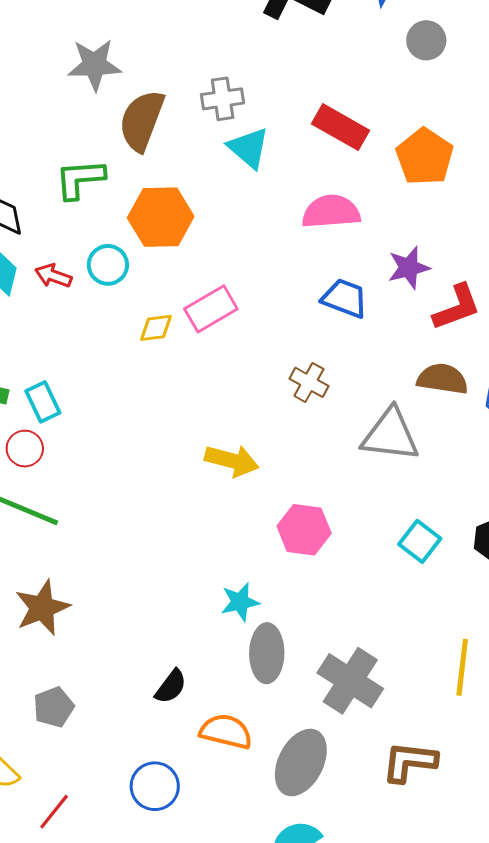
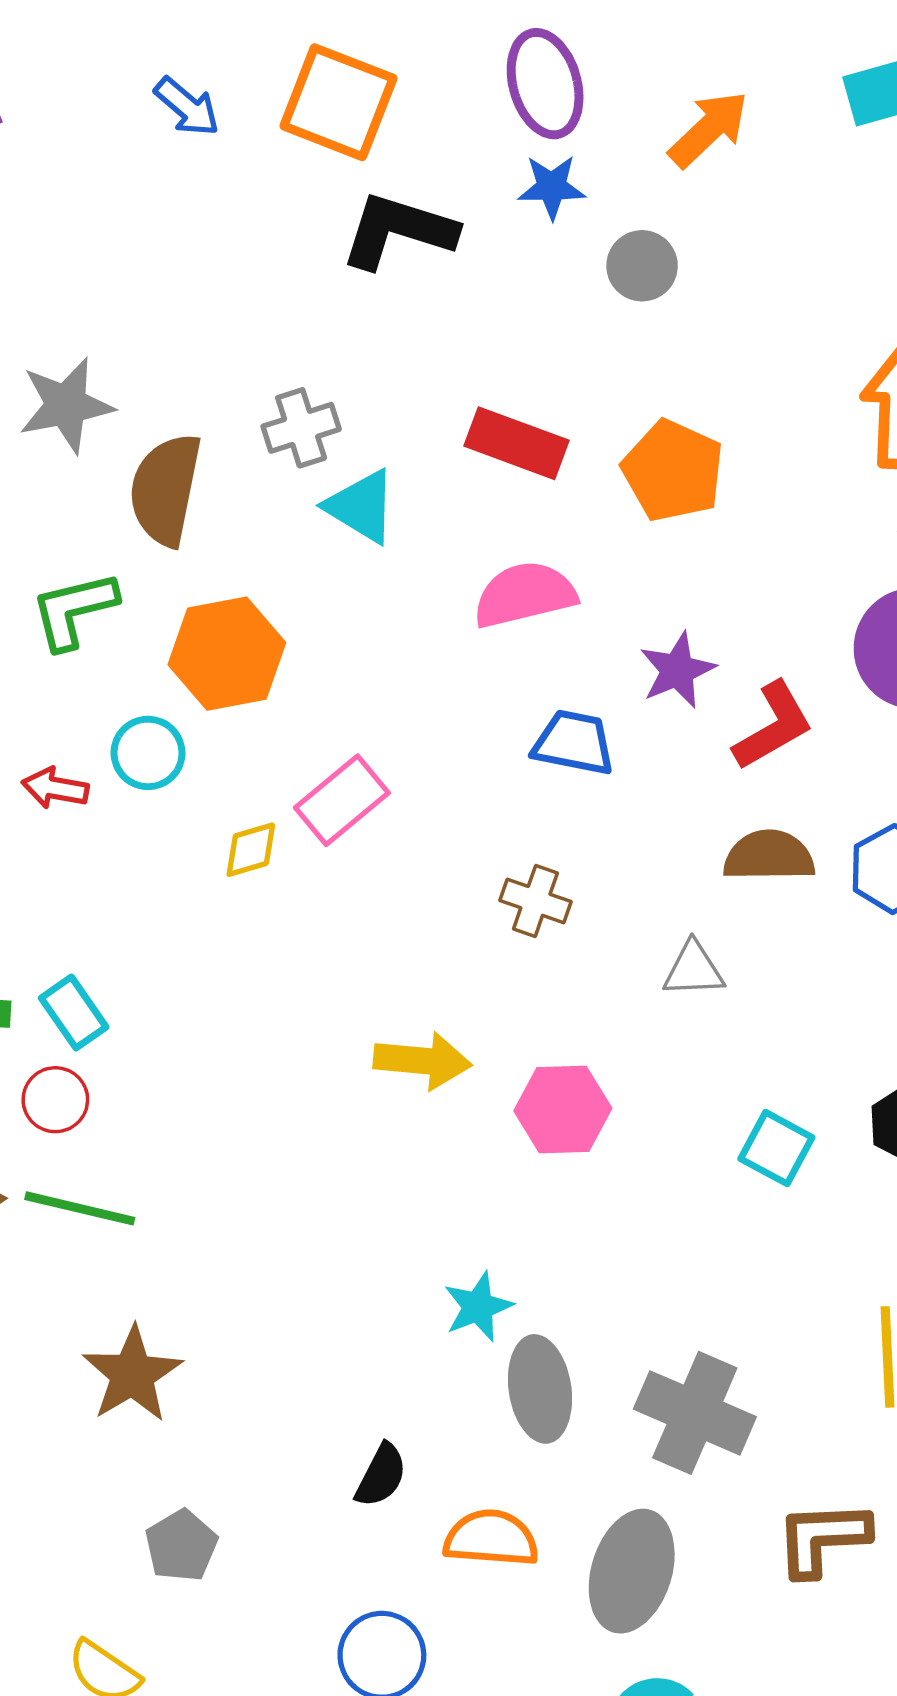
gray triangle: (390, 435) -> (694, 969), size x0.6
pink hexagon: (304, 530) -> (563, 1109), moved

